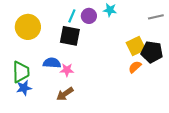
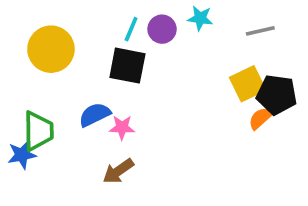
gray line: (156, 17) -> (260, 31), moved
blue semicircle: (52, 63) -> (95, 115), turned -30
orange semicircle: (135, 67) -> (260, 118), moved
blue star: (24, 88) -> (22, 155), moved

